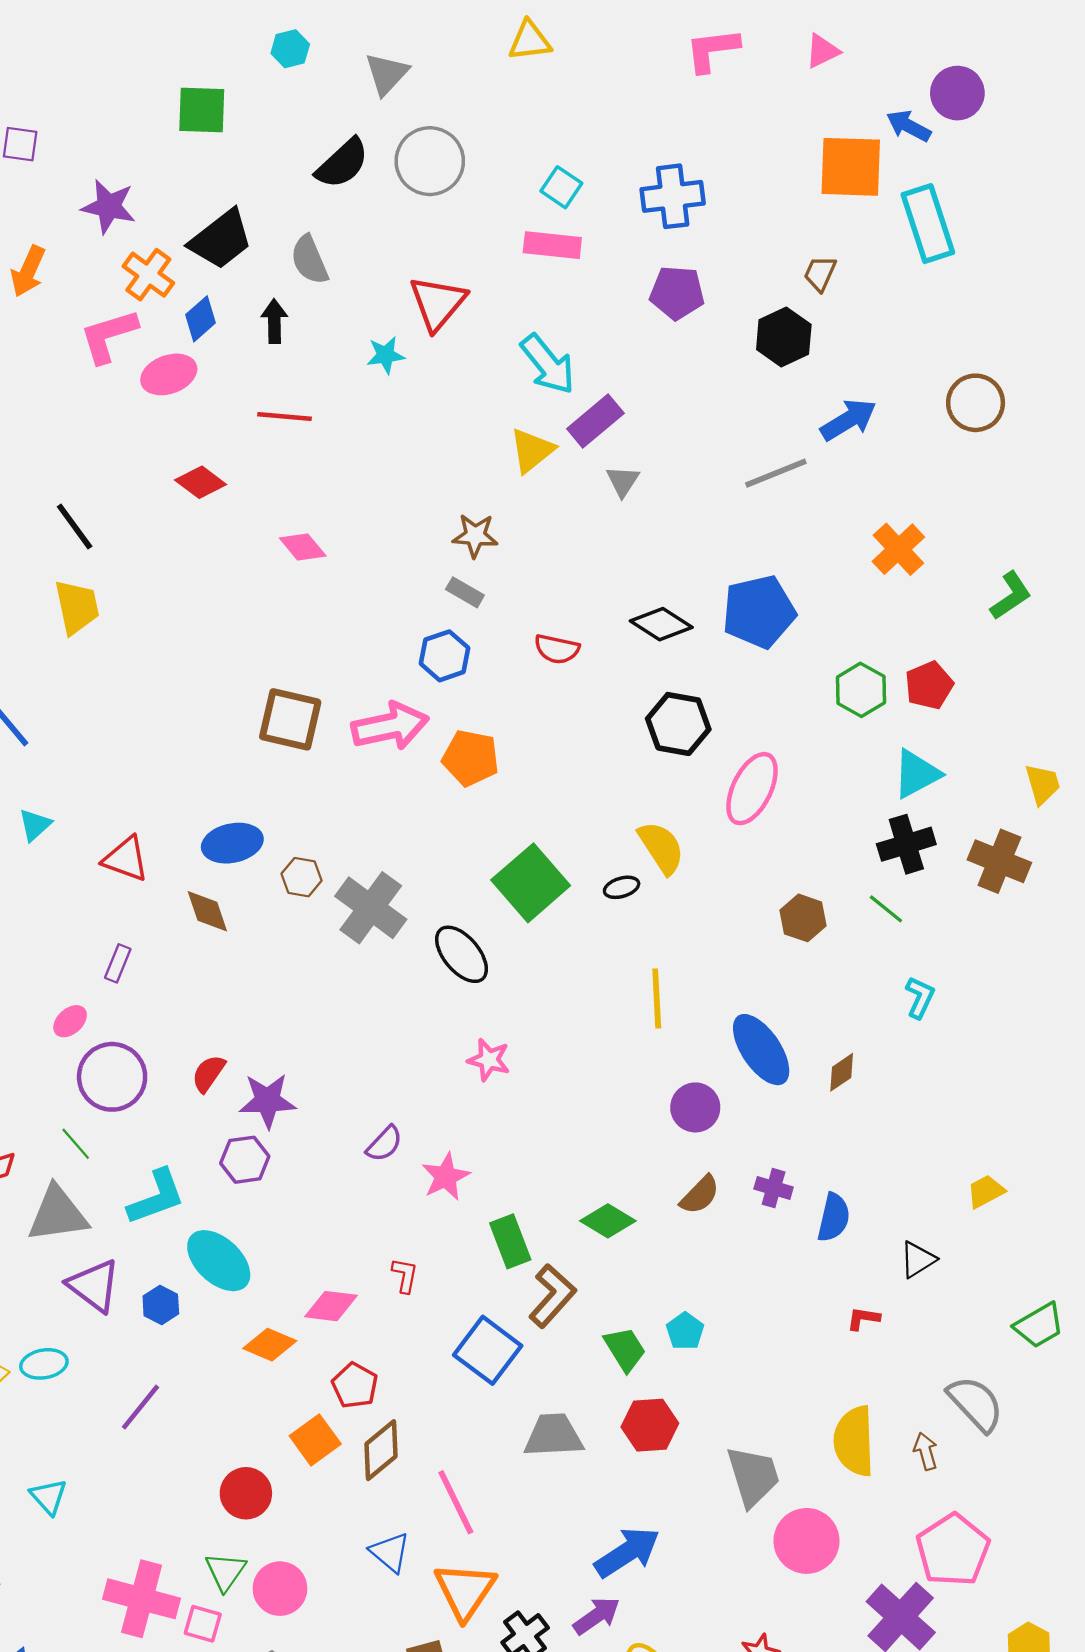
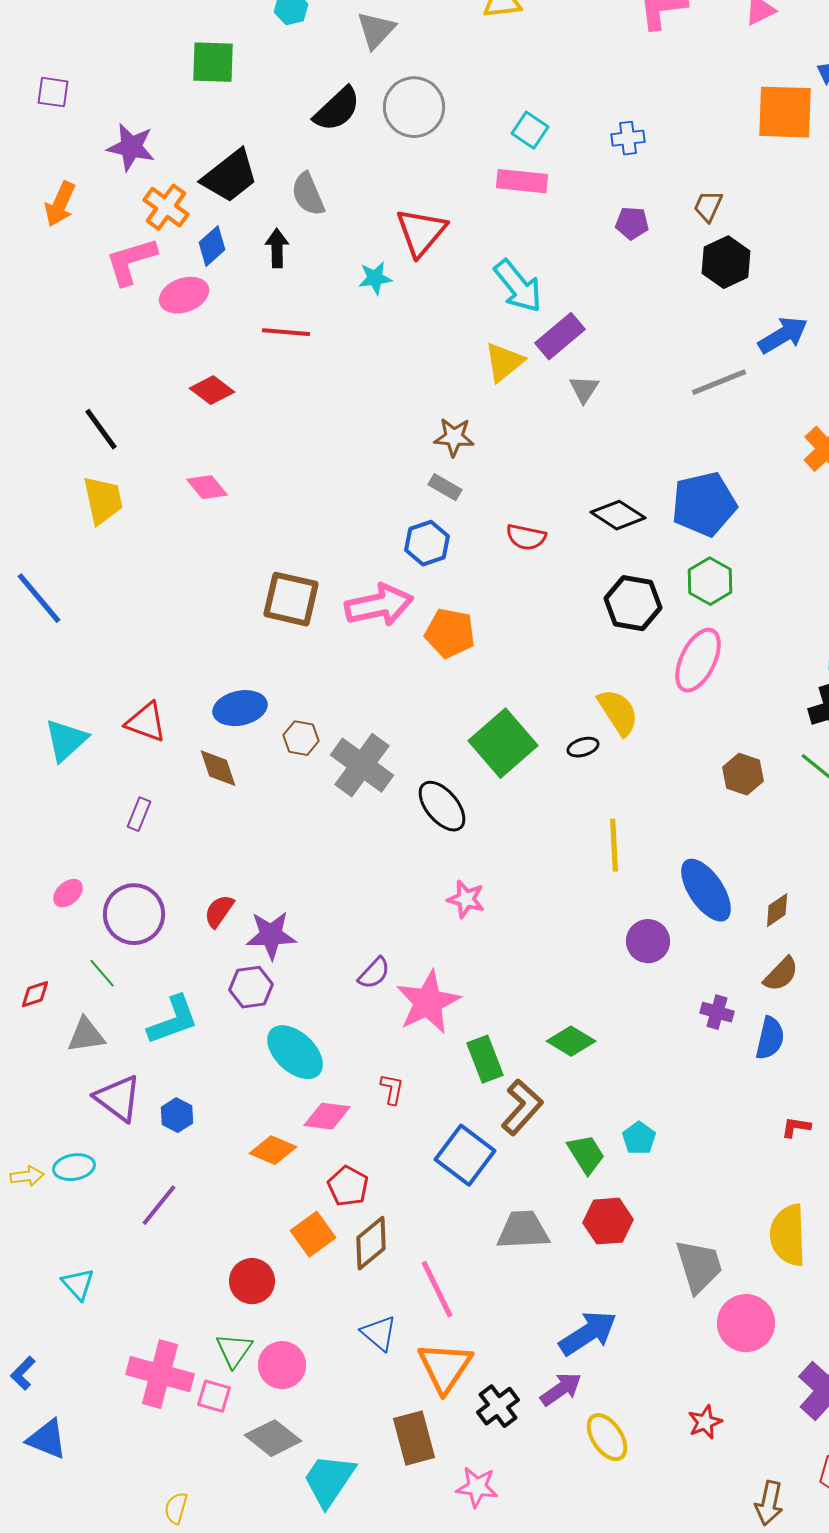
blue cross: (673, 196) -> (628, 138), size x0.6
brown trapezoid: (820, 273) -> (708, 206), moved
purple pentagon: (677, 293) -> (632, 223), size x0.7
pink diamond: (303, 547) -> (207, 487), moved
green hexagon: (861, 690) -> (710, 581), moved
cyan triangle: (35, 825) -> (66, 740), moved, size x1.5
pink ellipse: (70, 1021) -> (68, 893), moved
pink star: (446, 1177) -> (428, 1002), size x1.5
brown semicircle: (700, 1195) -> (781, 974), moved
gray triangle: (58, 1214) -> (86, 1035), size x0.7
cyan ellipse: (219, 1261) -> (295, 1052), moved

